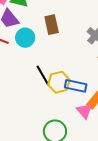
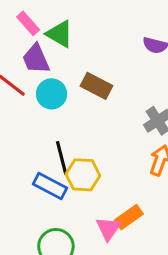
brown rectangle: (52, 25) -> (96, 86), turned -66
blue rectangle: (76, 86) -> (50, 186), moved

